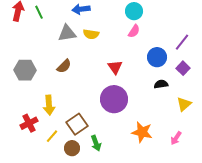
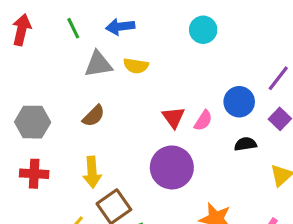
green line: (39, 12) -> (73, 28), moved
pink semicircle: (134, 31) -> (203, 121), moved
yellow arrow: (49, 105) -> (92, 172), moved
red cross: (29, 123) -> (34, 174), moved, turned 30

